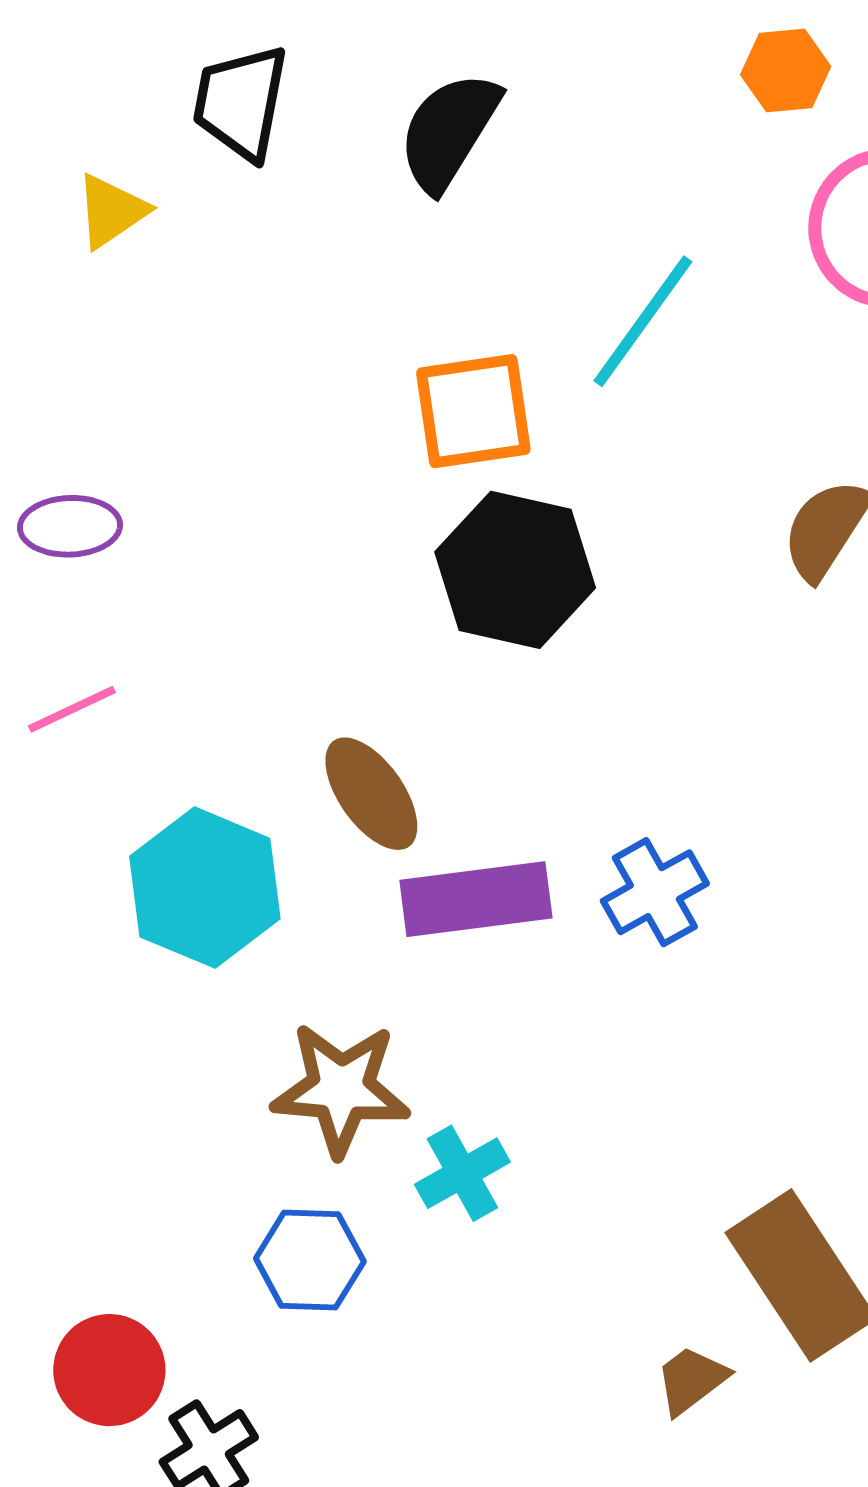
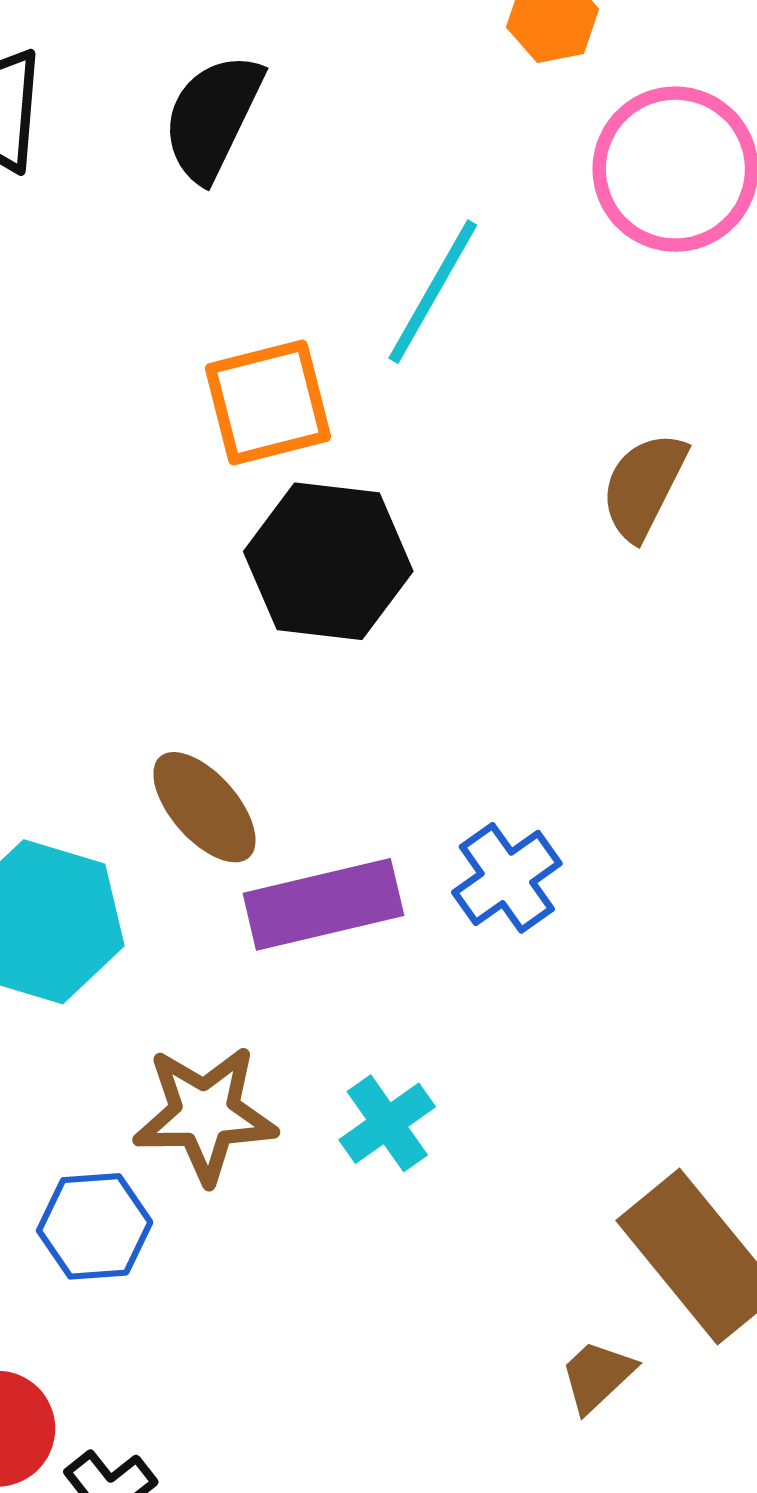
cyan cross: (462, 1173) -> (387, 1123), moved
blue hexagon: (310, 1260) -> (95, 1226), moved

